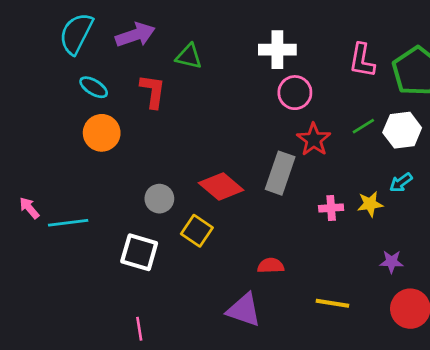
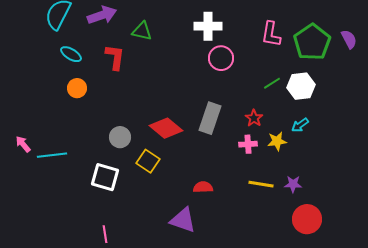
orange circle: (102, 133) -> (77, 88), size x0.7
red star: (314, 140) -> (254, 118), moved, size x0.7
yellow line: (332, 303) -> (261, 184), moved

